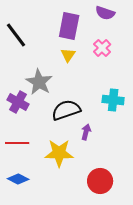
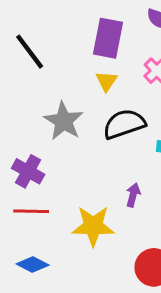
purple cross: (18, 102) -> (28, 171), moved
black semicircle: (66, 110) -> (124, 124), moved

